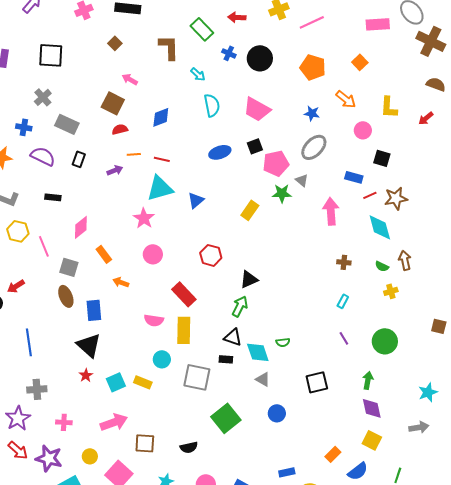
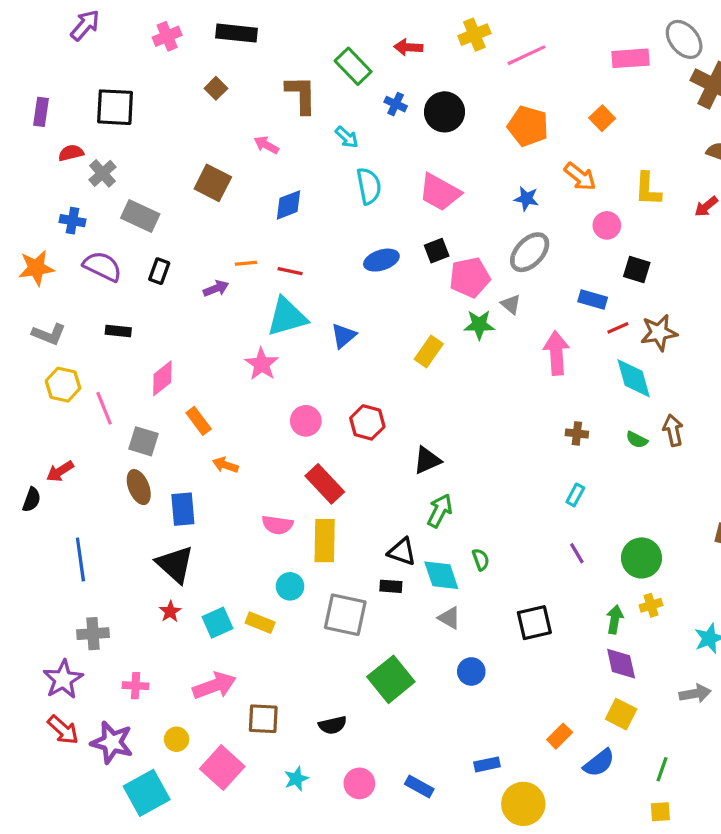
pink arrow: (130, 79) -> (266, 145), moved
red semicircle: (120, 129) -> (71, 153), moved
pink circle: (153, 254) -> (306, 421), moved
yellow cross: (391, 291) -> (651, 605), moved
green arrow: (240, 306) -> (440, 511), moved
green semicircle: (283, 342) -> (481, 560), turned -104

